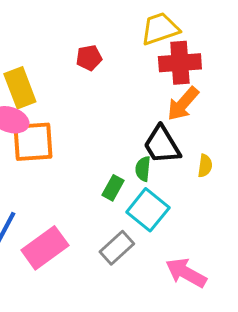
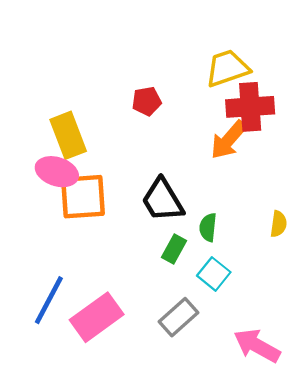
orange arrow: (183, 104) -> (228, 140), moved
black trapezoid: (162, 145) -> (163, 200), moved
cyan square: (148, 210) -> (214, 274), size x0.7

